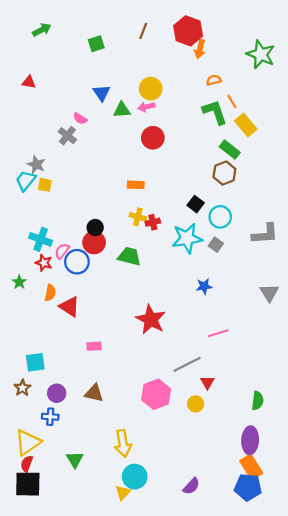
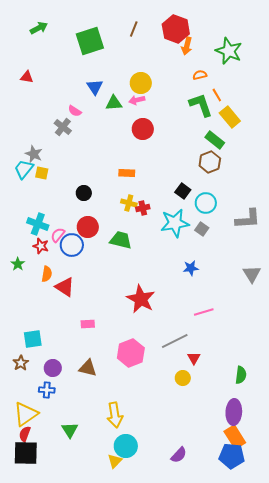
green square: (96, 44) -> (90, 41), size x1.8
green star: (261, 54) -> (229, 51), moved
black circle: (95, 228) -> (84, 193), moved
pink hexagon: (156, 394) -> (131, 353), moved

